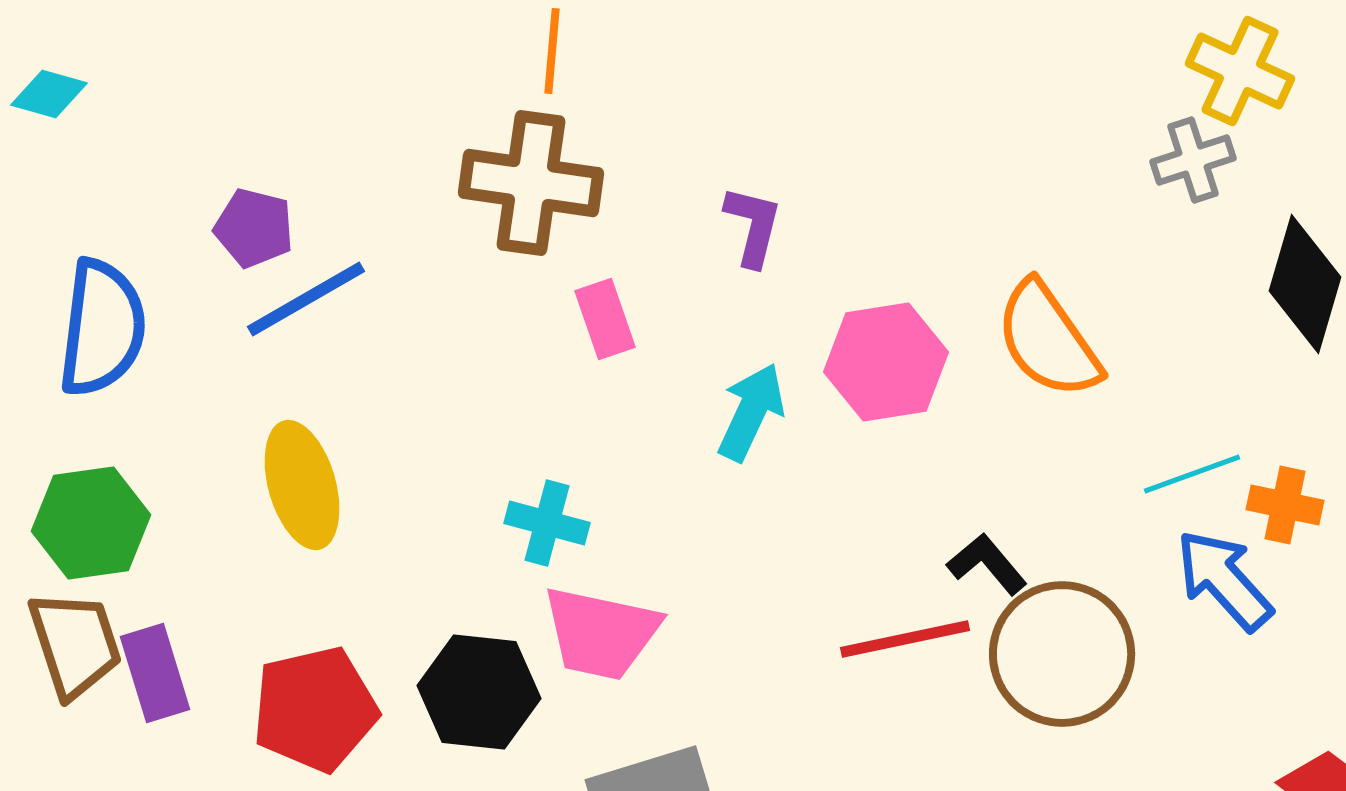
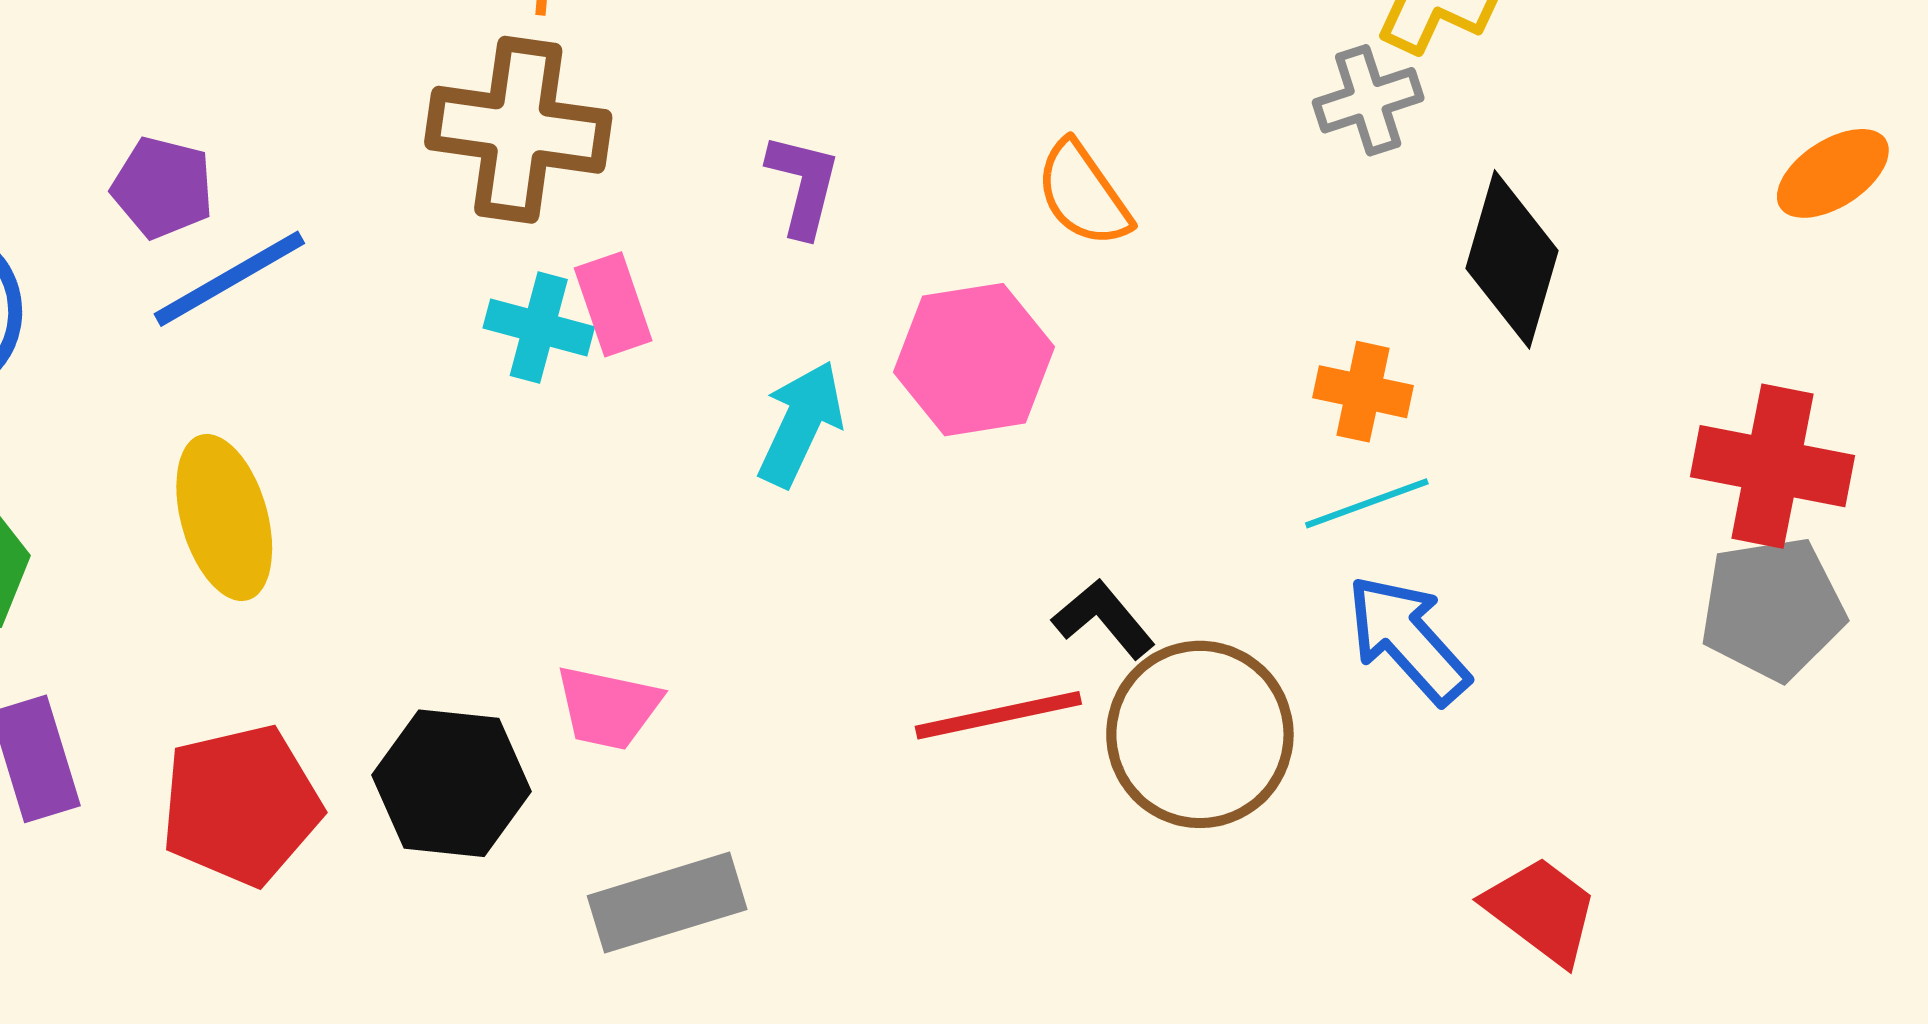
orange semicircle: (1048, 340) -> (1083, 194), moved, size x0.7
orange cross: (1285, 505) -> (1363, 392), moved
cyan cross: (547, 523) -> (539, 327), moved
pink trapezoid: (601, 633) -> (608, 707), size x0.7

